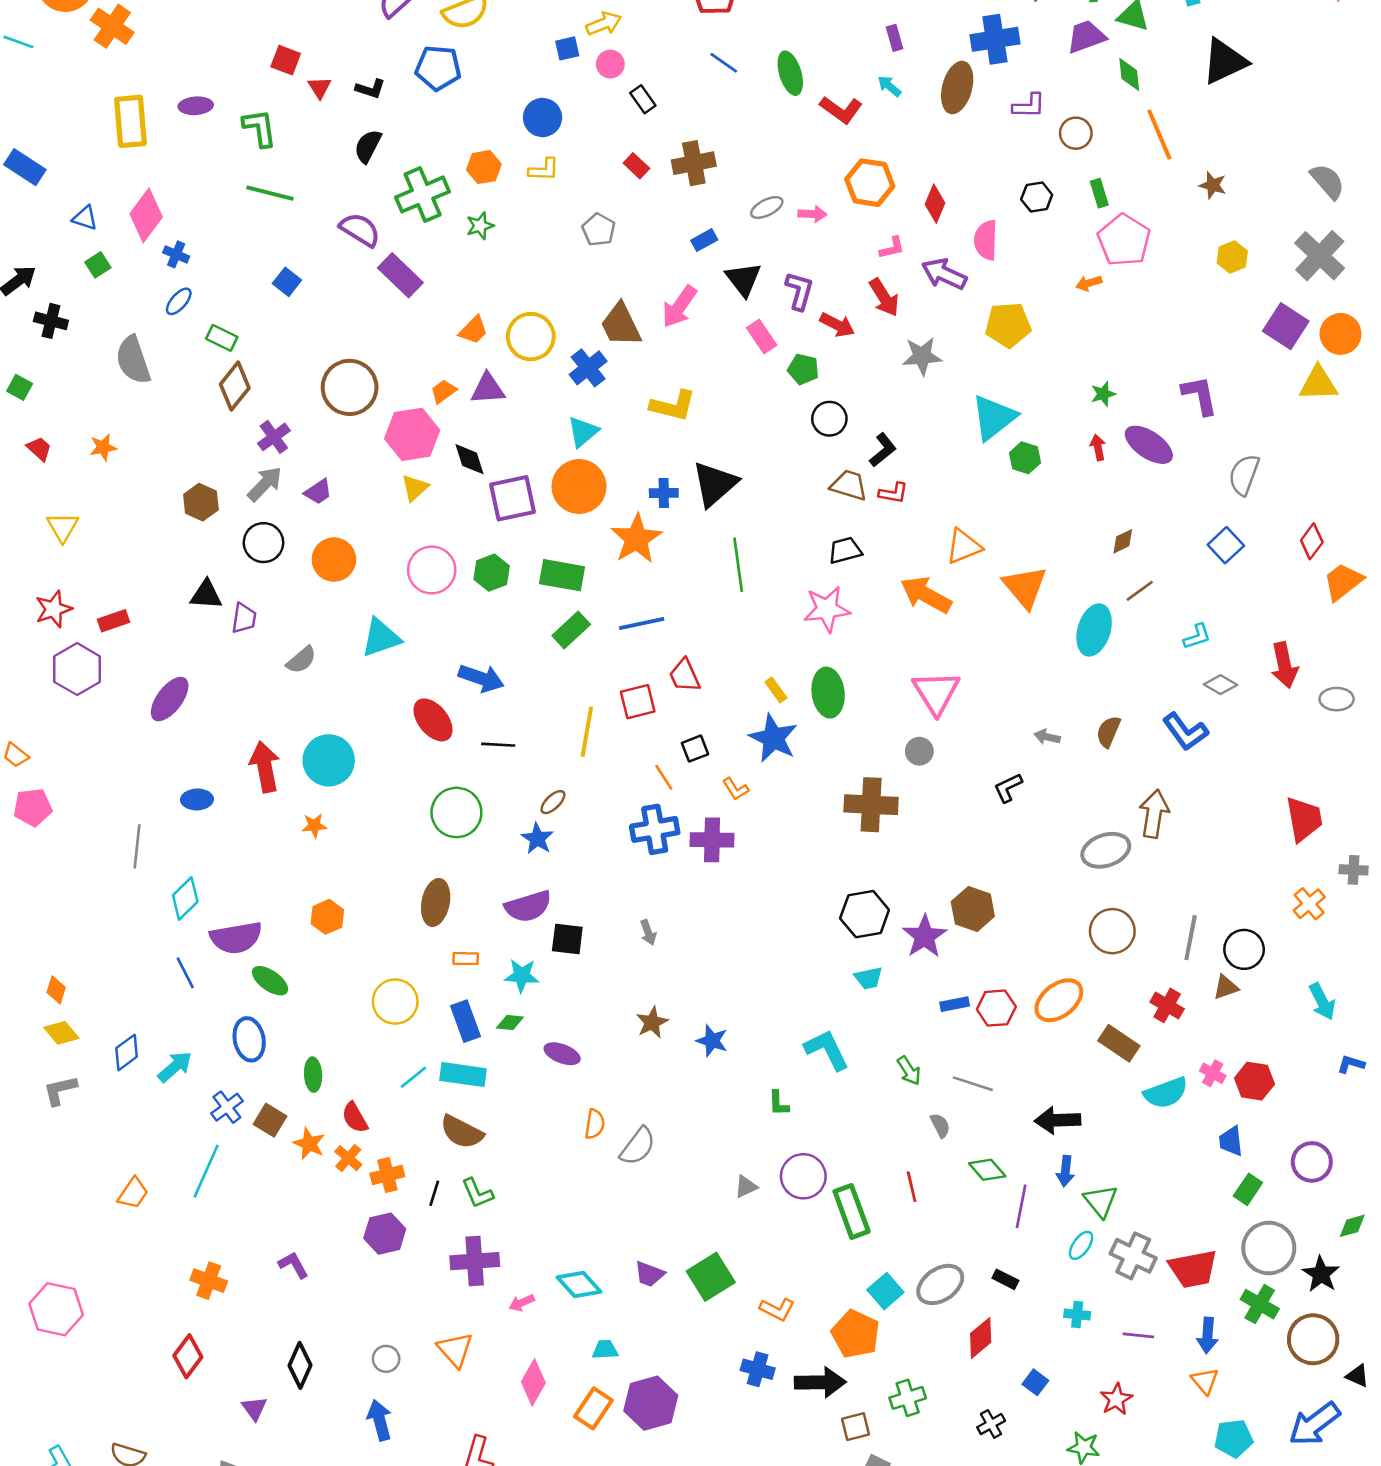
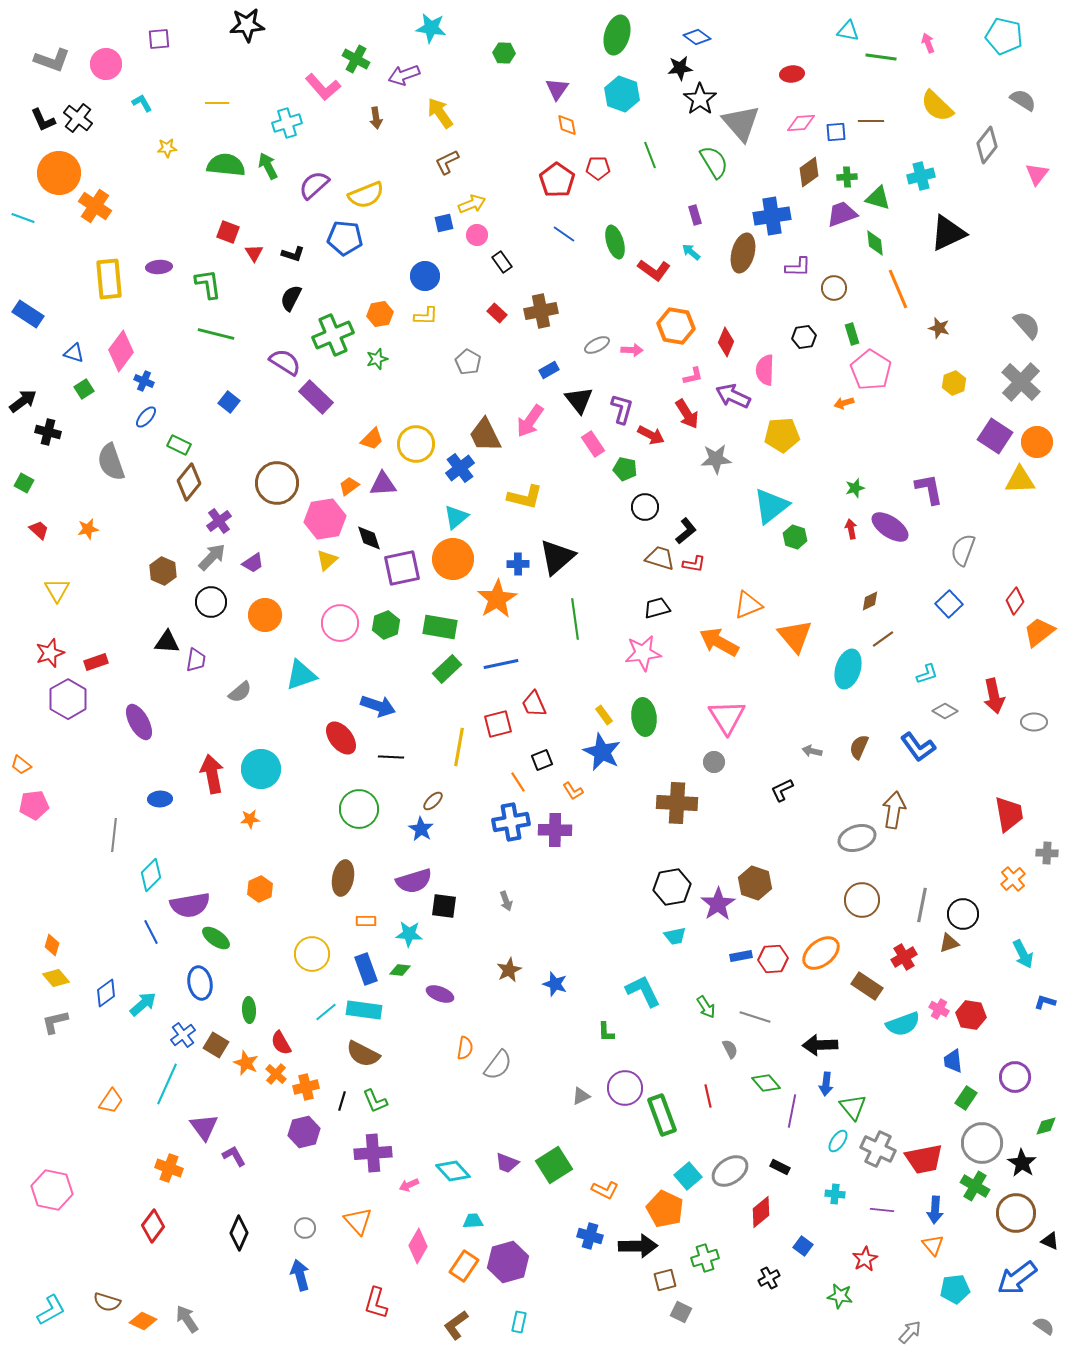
purple ellipse: (170, 699) -> (139, 722), turned -66
red cross: (1167, 1005) -> (904, 957), turned 30
purple triangle: (254, 1408) -> (204, 1127), moved, size x1.4

